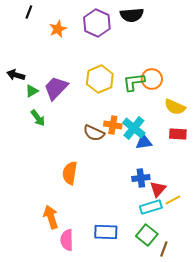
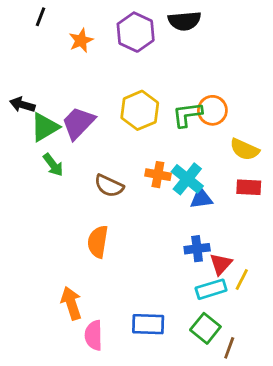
green triangle: (32, 91) -> (45, 127), size x1.6
brown semicircle: (94, 133) -> (109, 186), moved
yellow line: (173, 200) -> (242, 279), turned -35

